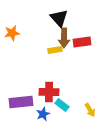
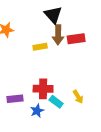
yellow rectangle: (55, 50) -> (40, 47), moved
purple rectangle: (21, 102) -> (15, 99), size x0.7
yellow arrow: (90, 110) -> (78, 97), moved

